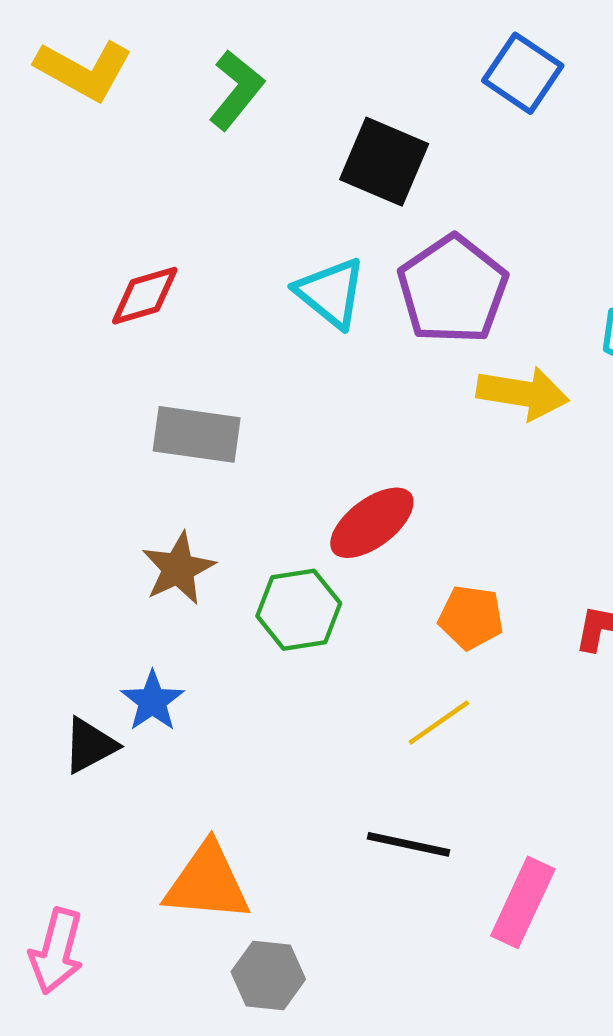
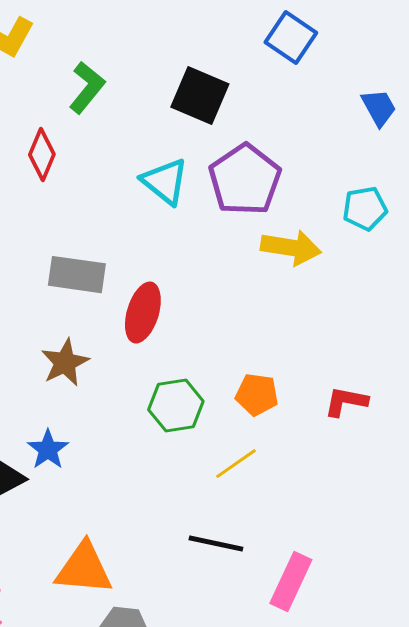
green L-shape: (236, 90) -> (87, 88), moved
red diamond: (145, 296) -> (42, 155), moved, turned -51
red ellipse: (372, 523) -> (143, 313), moved, turned -36
green hexagon: (299, 610) -> (176, 406), moved

